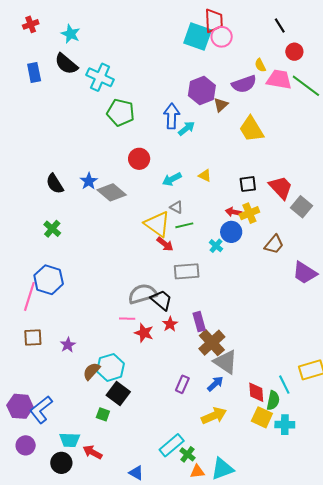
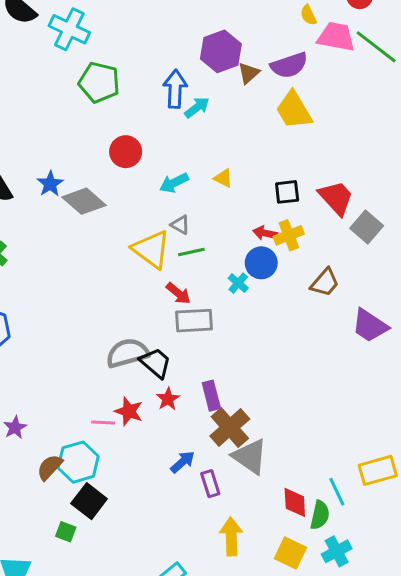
purple semicircle: (244, 84) -> (289, 65), moved
red arrow: (165, 244) -> (178, 293), moved
pink line: (127, 319) -> (103, 422), moved
purple rectangle: (182, 384) -> (210, 484), moved, turned -42
blue arrow: (215, 384) -> (183, 462), moved
yellow arrow: (214, 416) -> (231, 536), turned -70
yellow square: (262, 417) -> (290, 553), moved
cyan cross: (285, 425) -> (337, 551), turned -30

